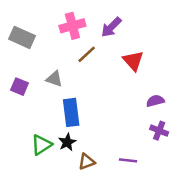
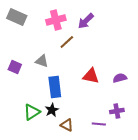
gray rectangle: (22, 37) -> (17, 17), moved
red triangle: (133, 61) -> (91, 76), moved, turned -36
purple cross: (159, 131) -> (117, 111), moved, turned -32
brown triangle: (87, 162) -> (67, 125), turned 48

